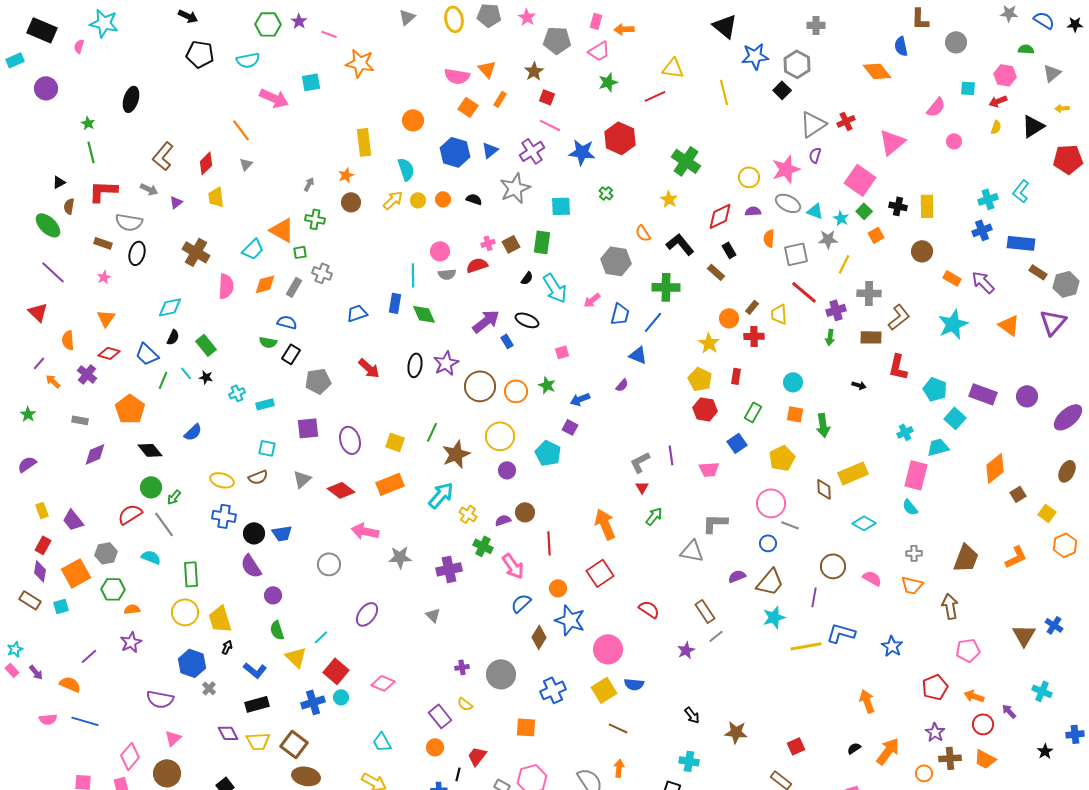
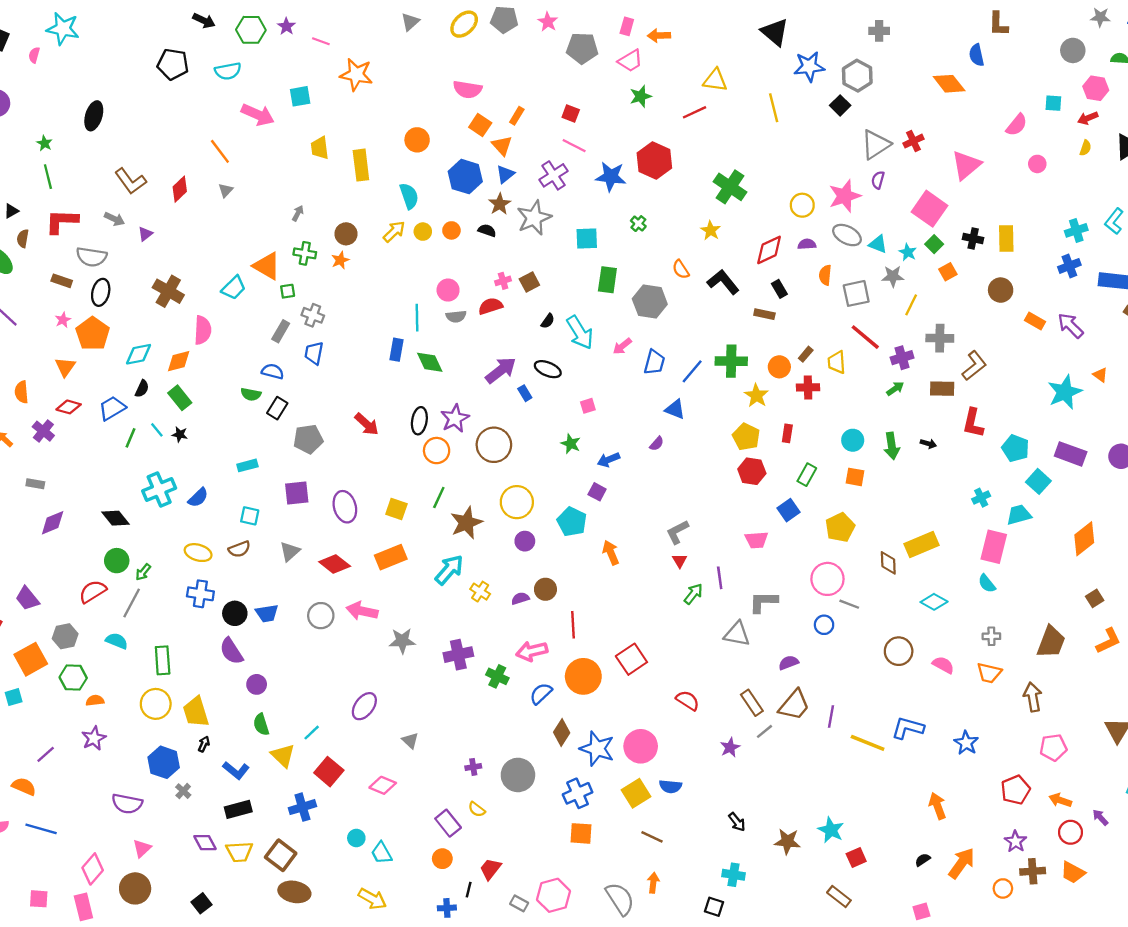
black arrow: (188, 16) -> (204, 21), moved
yellow ellipse: (454, 19) -> (464, 24), turned 55
gray circle: (956, 42) -> (1073, 50), moved
orange triangle: (487, 69) -> (502, 146), moved
brown star: (534, 71) -> (500, 204), moved
brown L-shape: (163, 156) -> (130, 181), turned -76
orange star: (346, 175) -> (340, 260), moved
yellow trapezoid: (216, 197) -> (320, 148), moved
green rectangle: (542, 242) -> (607, 280), moved
brown rectangle: (716, 272) -> (764, 314), turned -30
orange diamond: (265, 284) -> (179, 361), moved
green cross: (666, 287) -> (731, 361), moved
blue trapezoid: (357, 313) -> (314, 353), moved, turned -60
cyan star: (953, 324) -> (1065, 392), moved
orange triangle: (1009, 325) -> (1100, 375), size x0.6
green arrow: (830, 337) -> (895, 389), turned -133
blue trapezoid: (147, 354) -> (112, 408), turned 105
orange circle: (516, 391) -> (437, 451), moved
cyan cross: (237, 393) -> (159, 490), moved, size x1.8
orange pentagon: (130, 409) -> (93, 334), moved
green arrow: (823, 425) -> (892, 446), moved
blue semicircle: (193, 432) -> (198, 498), moved
purple line: (671, 455) -> (720, 578), moved
brown square: (1018, 494) -> (1095, 598), moved
gray line: (164, 524) -> (132, 603), turned 64
orange arrow: (605, 524) -> (611, 553), moved, size x0.7
green cross: (483, 546) -> (497, 676), moved
gray circle: (329, 564) -> (321, 616), moved
pink arrow: (513, 566) -> (532, 651), turned 112
brown trapezoid: (770, 582) -> (794, 705), moved
orange circle: (558, 588) -> (583, 676), size x1.8
purple line: (814, 597) -> (831, 716), moved
gray triangle: (433, 615) -> (410, 741), moved
cyan star: (774, 617) -> (831, 830), moved, turned -30
blue star: (570, 620) -> (597, 749), moved
yellow line: (806, 646) -> (868, 743), turned 32
cyan circle: (341, 697) -> (356, 838), moved
orange square: (526, 727) -> (581, 833), moved

